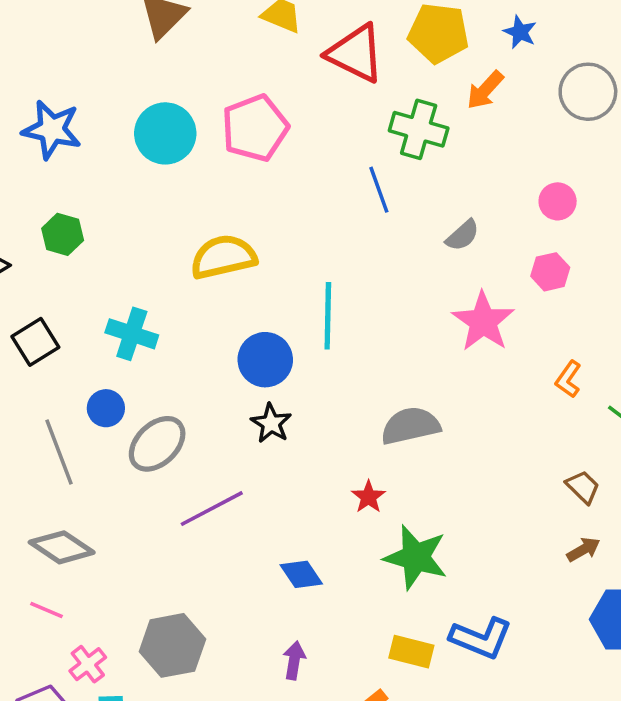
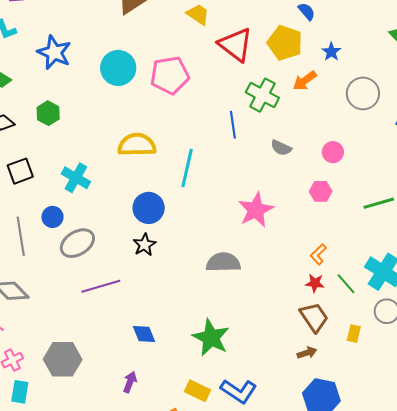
gray semicircle: (462, 235) -> (281, 148), moved, turned 55
cyan line: (328, 316) -> (187, 168), moved
pink star: (483, 322) -> (256, 210), moved
brown trapezoid: (583, 487) -> (314, 317), size x1.5
red star: (369, 497) -> (315, 283), moved, turned 30

